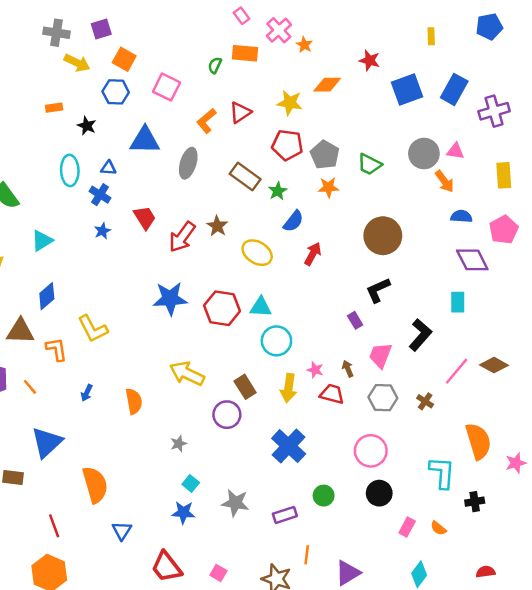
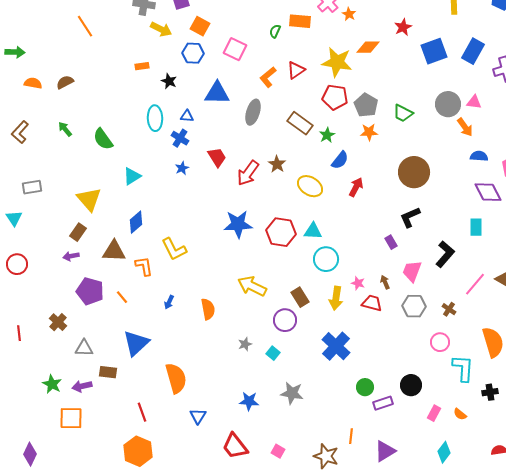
red star: (370, 60) -> (403, 27), turned 30
yellow star: (290, 103) -> (337, 62), size x1.4
pink circle: (371, 451) -> (440, 342), moved, size x0.7
cyan square: (191, 483) -> (273, 353), moved
purple rectangle: (285, 515) -> (383, 403), moved

